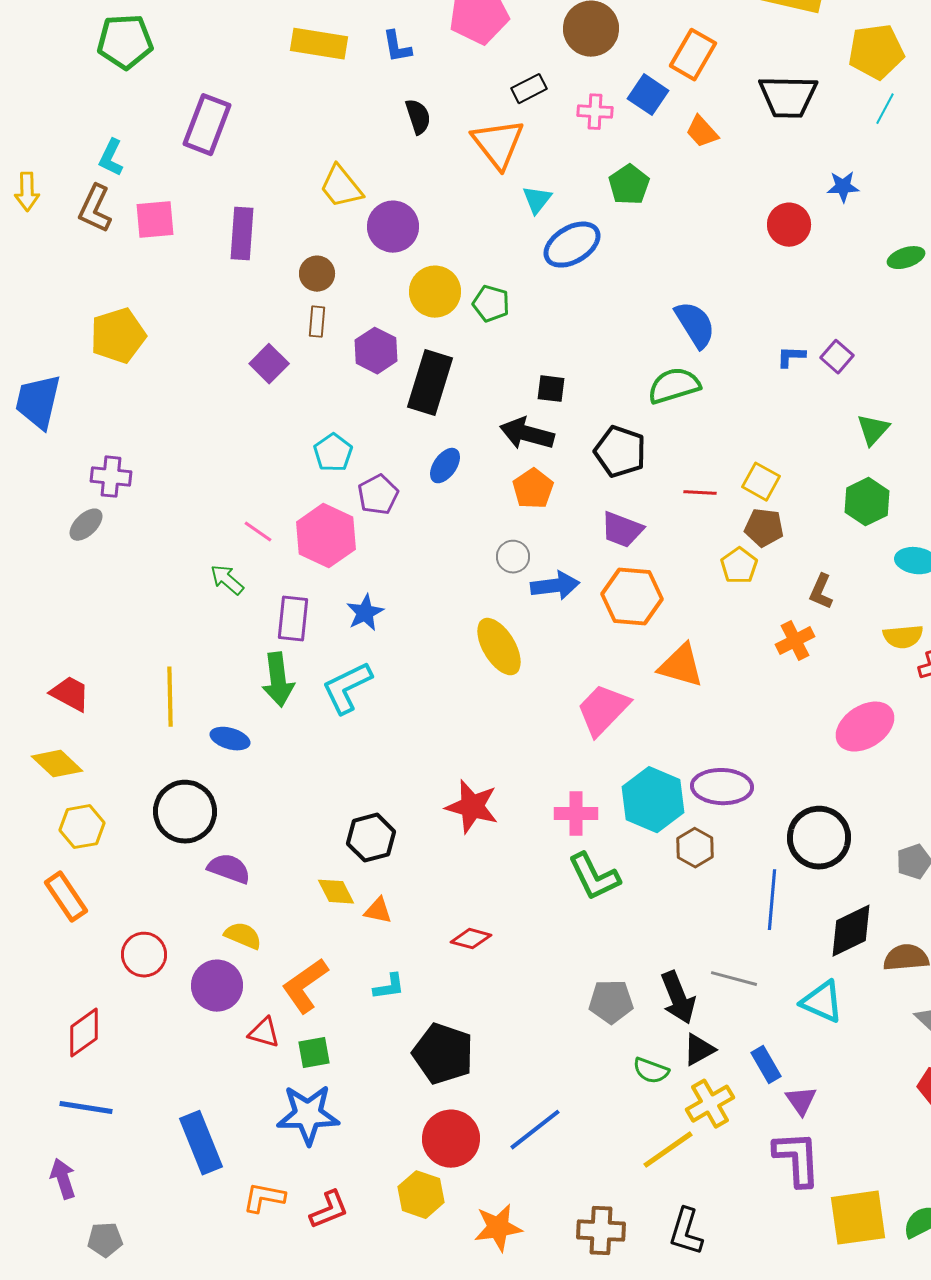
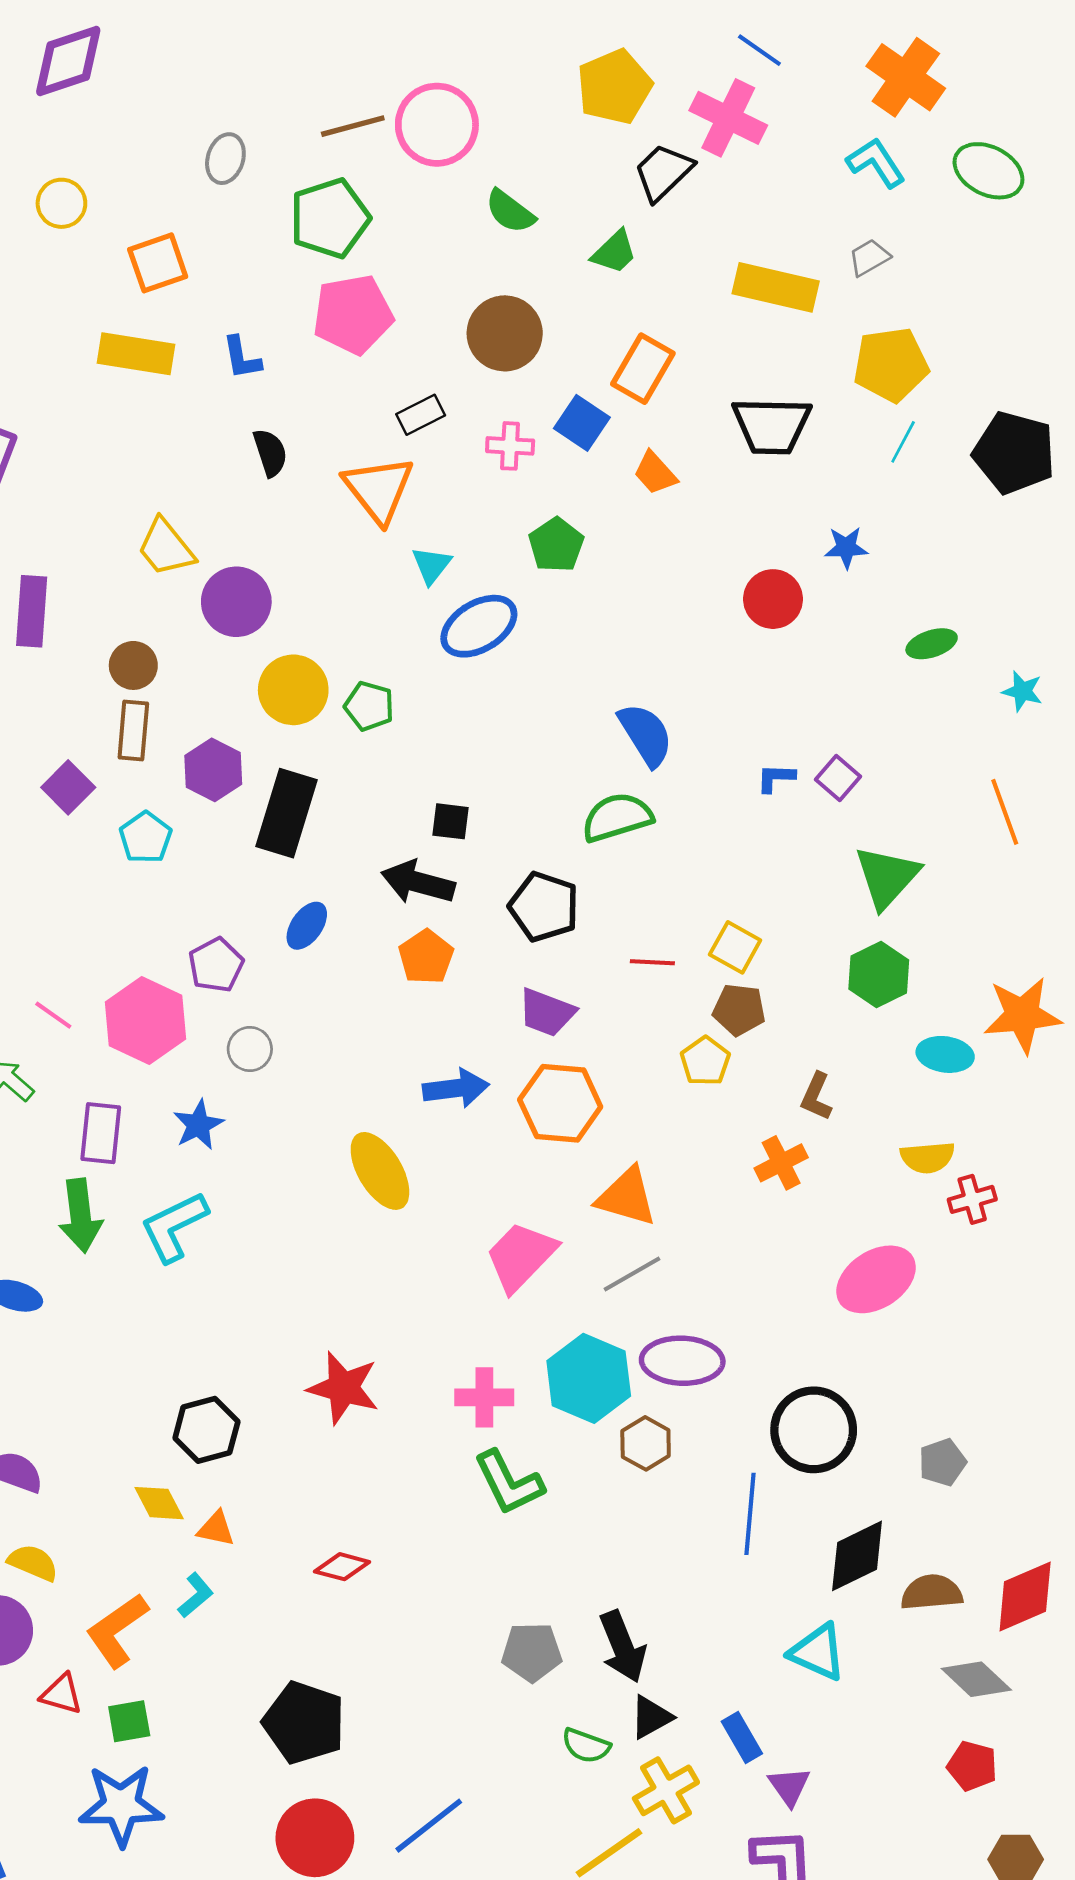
brown rectangle: (317, 322) -> (133, 731), size x1.4
green triangle: (873, 430) -> (887, 877), size x1.5
cyan pentagon: (333, 453) -> (145, 838), moved
gray circle: (513, 557) -> (250, 1049), moved
gray line: (734, 979) -> (632, 1274), moved, turned -45
cyan L-shape: (389, 987) -> (196, 1595), moved, turned -32

